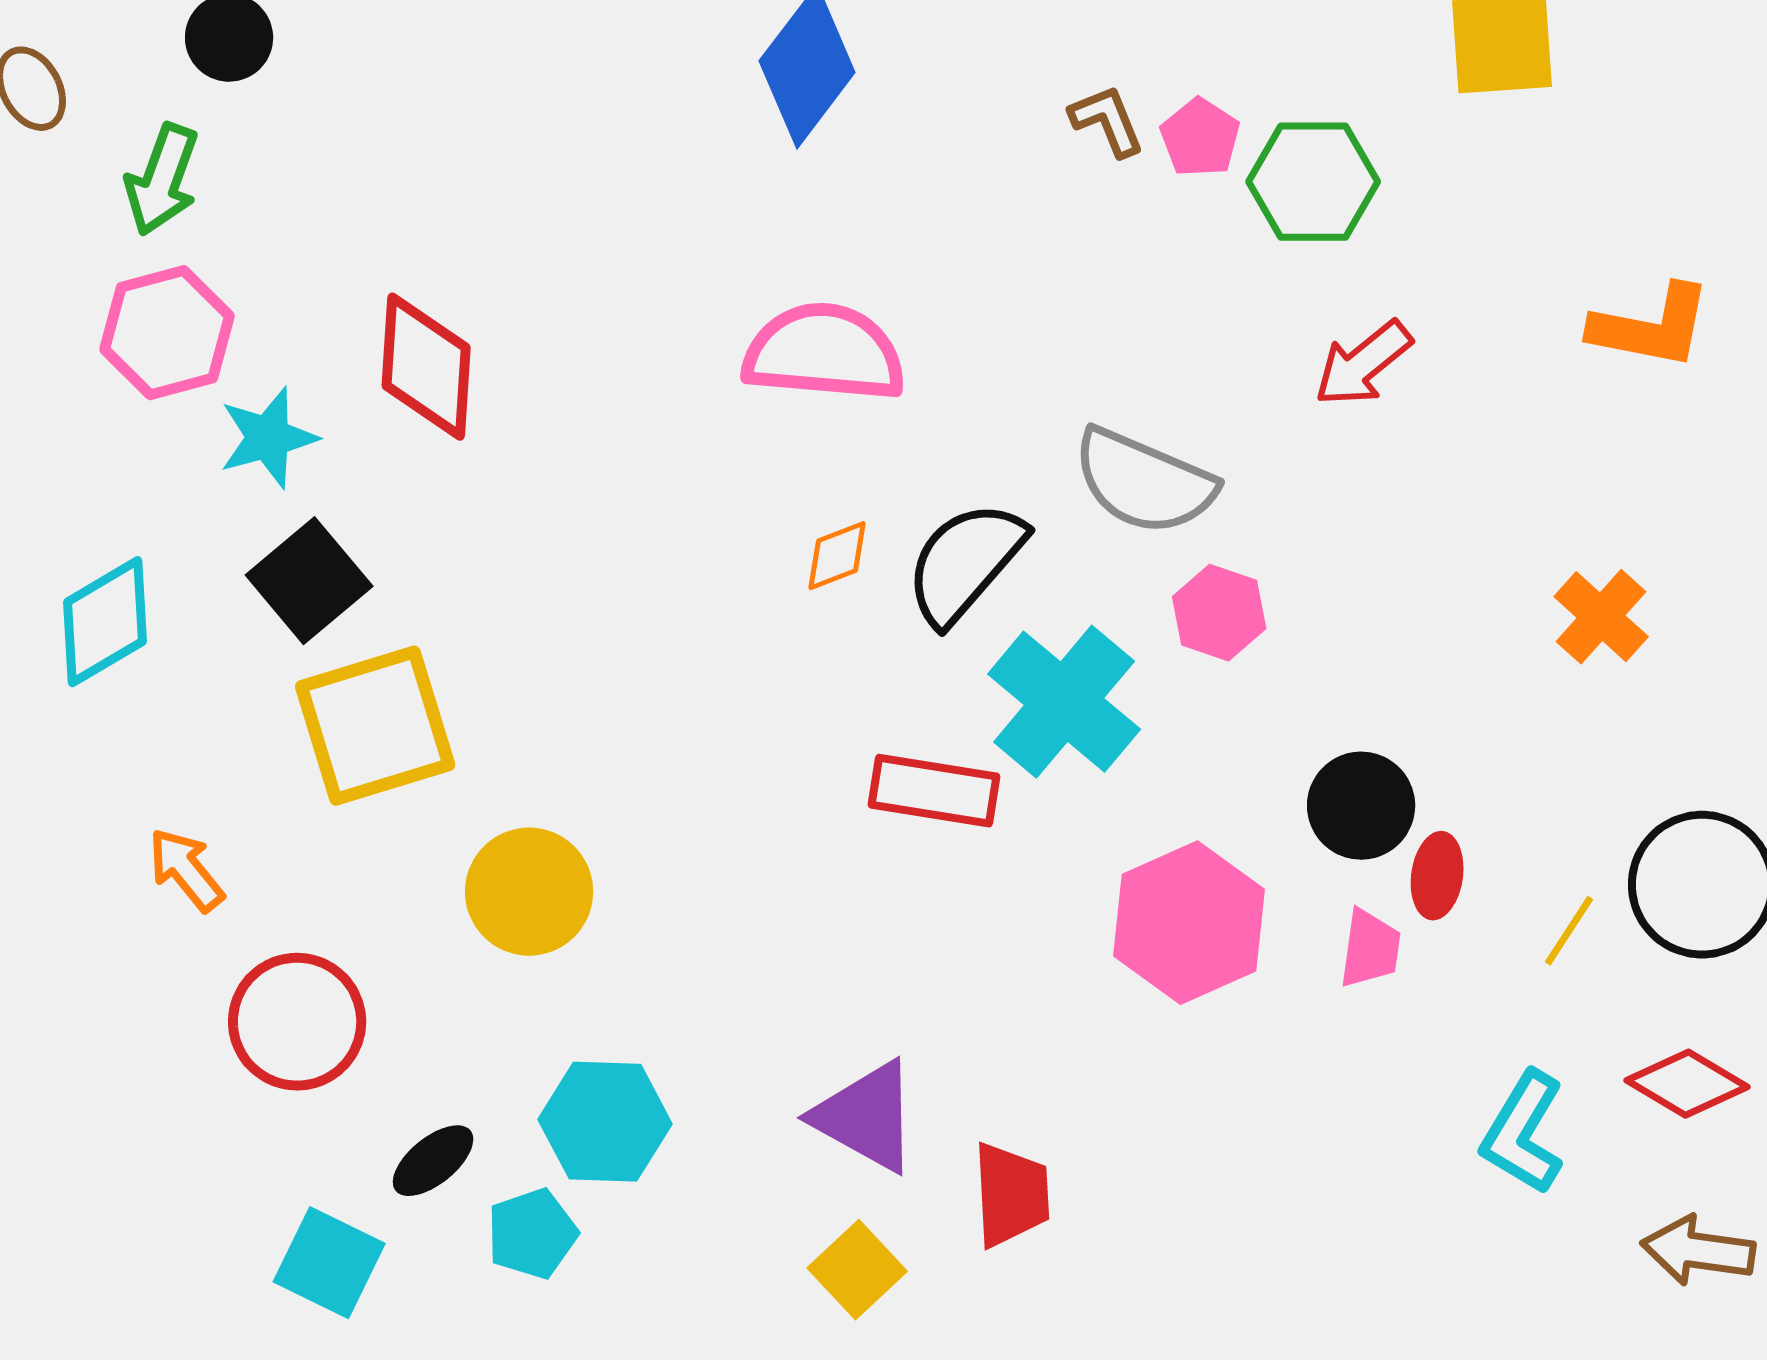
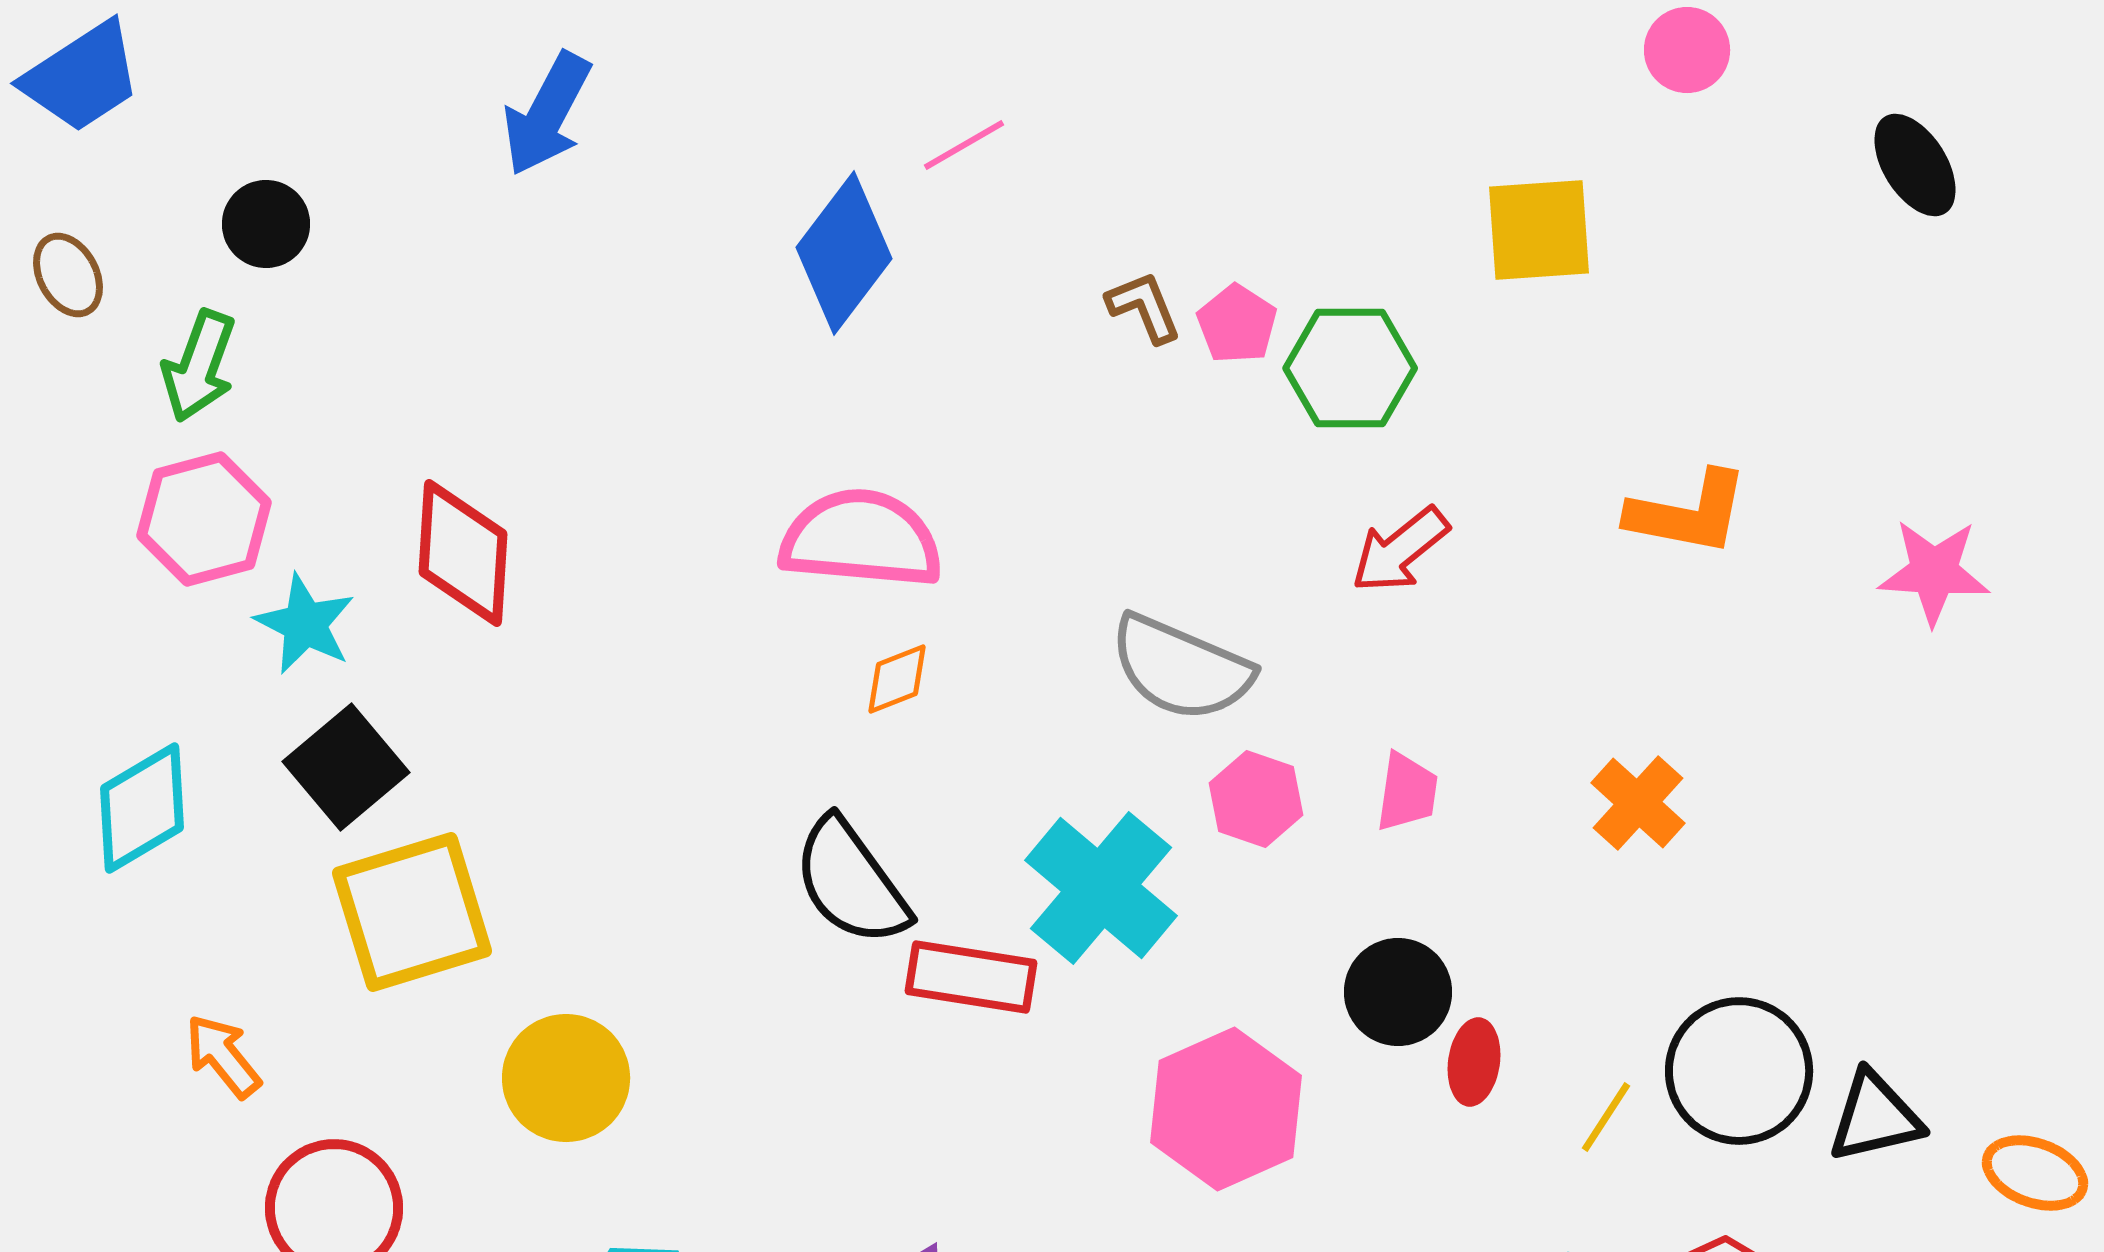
cyan star: (268, 438) -> (305, 624), turned -30
orange diamond: (837, 556) -> (897, 679), moved
black semicircle: (965, 563) -> (851, 882), moved, turned -77
pink trapezoid: (1370, 949) -> (1407, 792), moved

